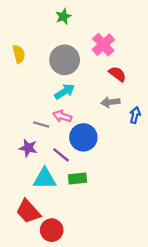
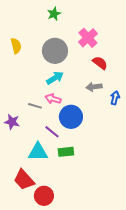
purple star: (28, 148) -> (12, 122), moved

